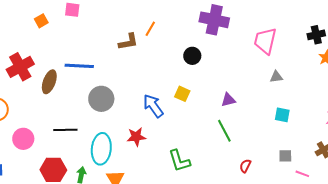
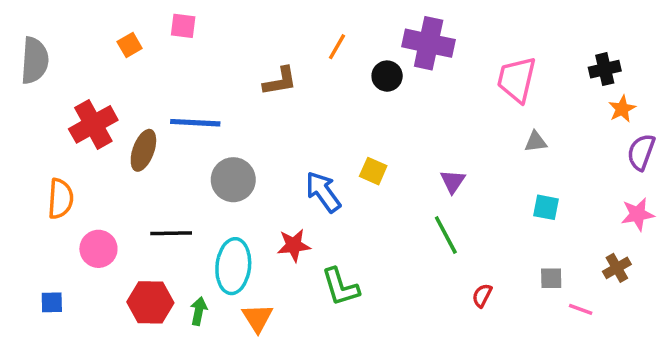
orange line: (150, 29) -> (337, 47), moved
black circle: (192, 56) -> (387, 76), moved
purple triangle: (228, 100) -> (453, 181), turned -42
green L-shape: (179, 161) -> (340, 287), moved

